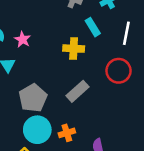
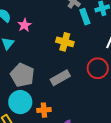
cyan rectangle: (93, 27) -> (85, 17), moved
gray pentagon: (33, 98) -> (22, 75), turned -30

